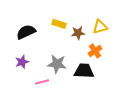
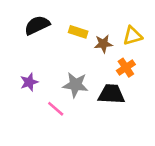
black semicircle: (26, 32) -> (37, 25), moved
pink line: (42, 82) -> (56, 109), turned 56

